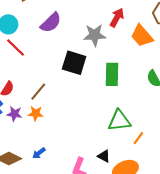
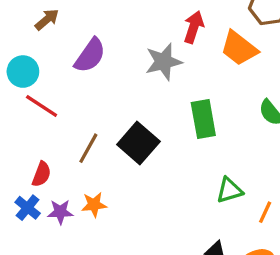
black square: (74, 63) -> (138, 143), moved, turned 35
brown line: (38, 92) -> (88, 148), moved
green triangle: (119, 121) -> (229, 190), size x0.7

